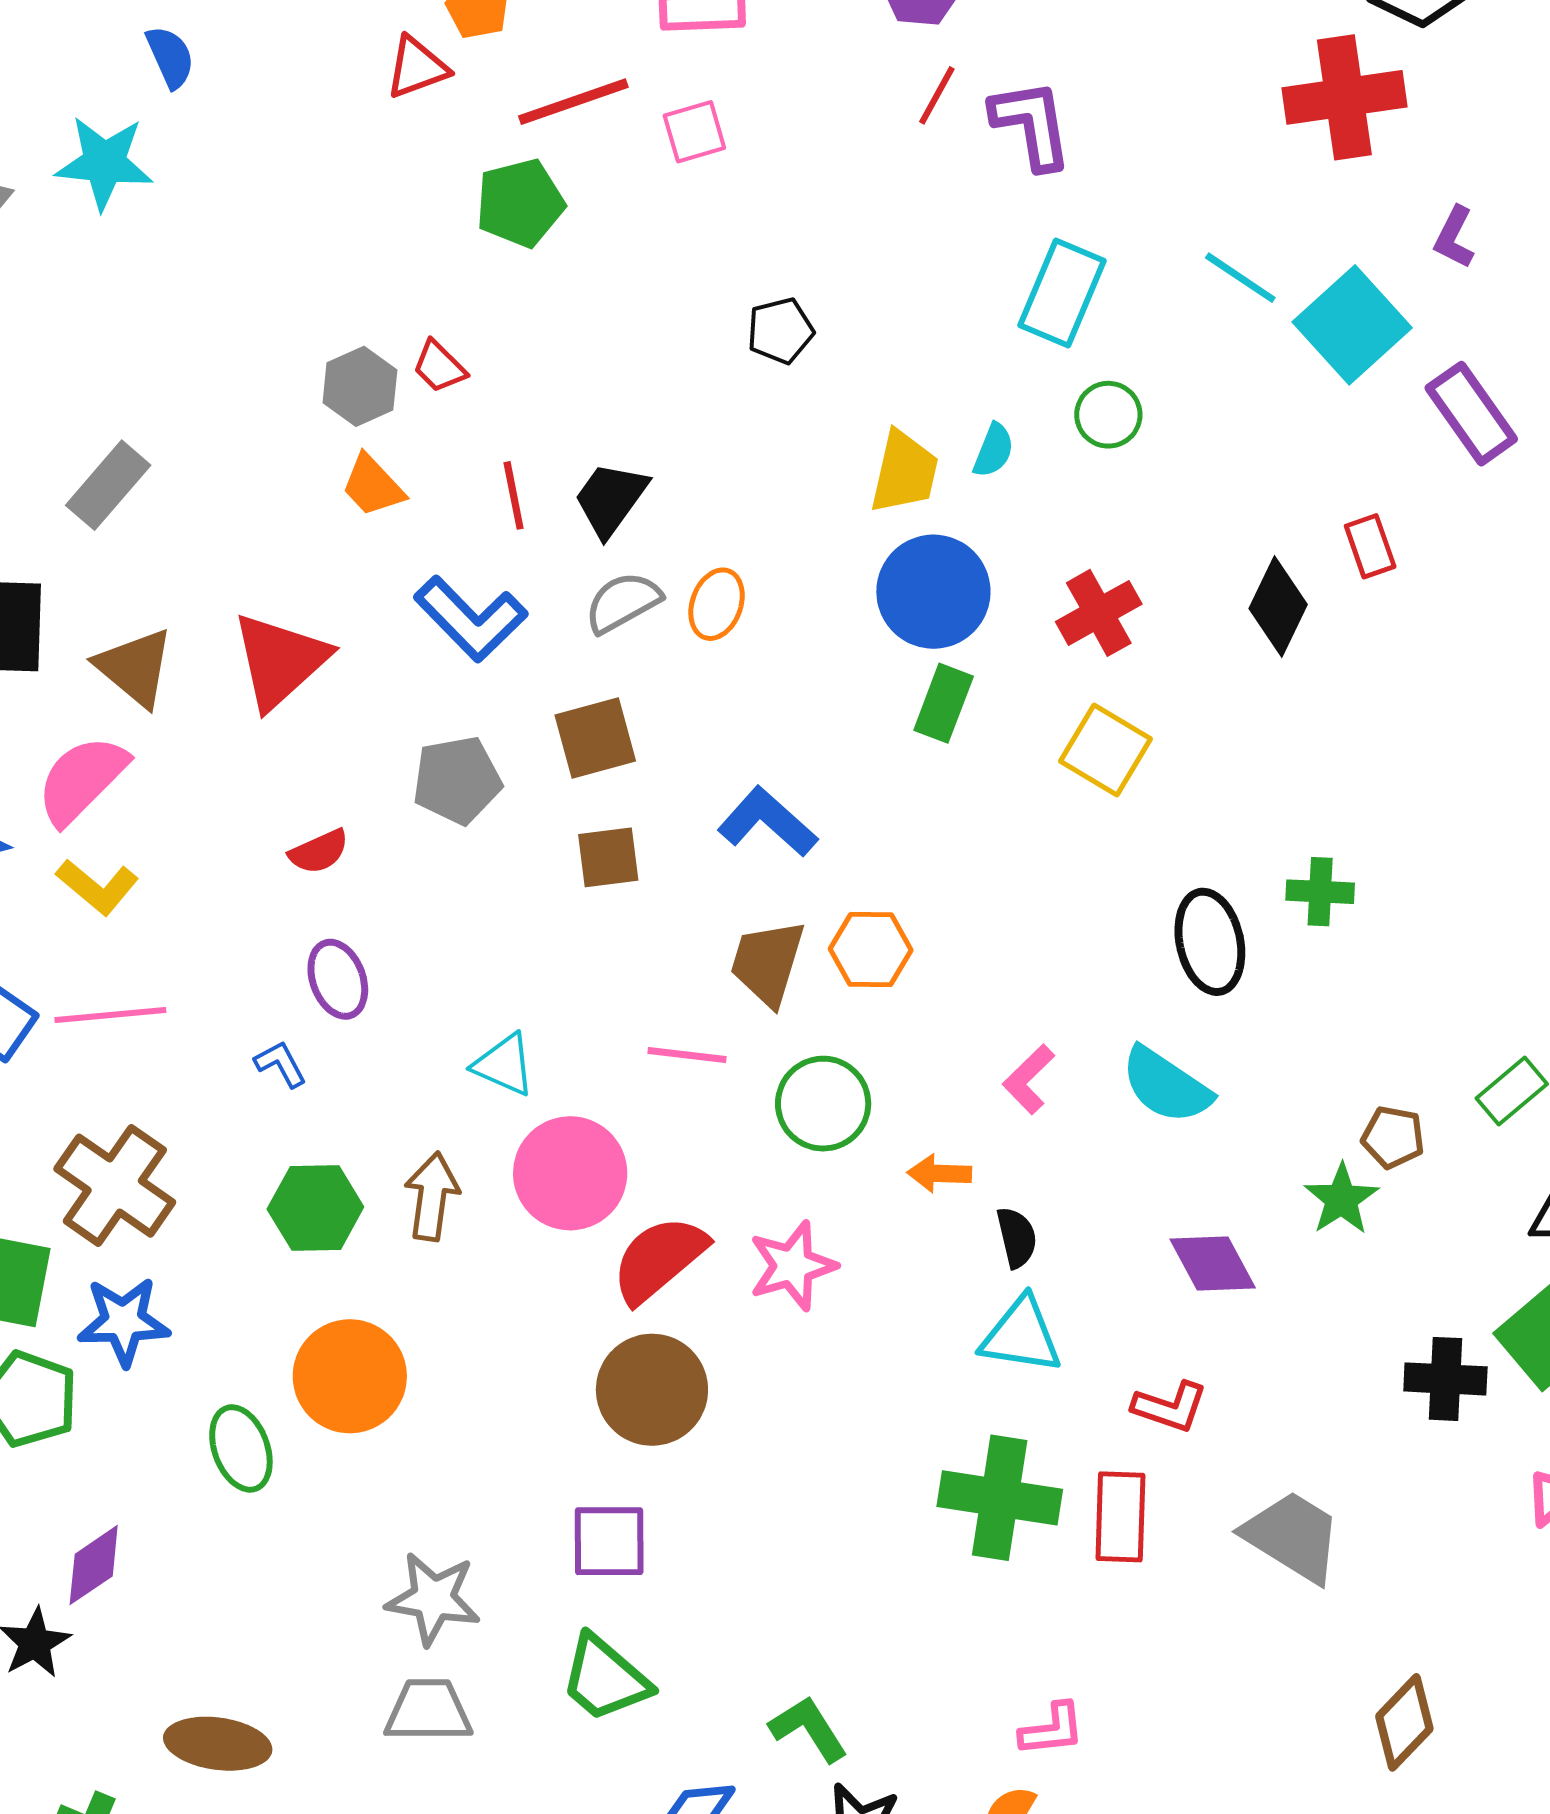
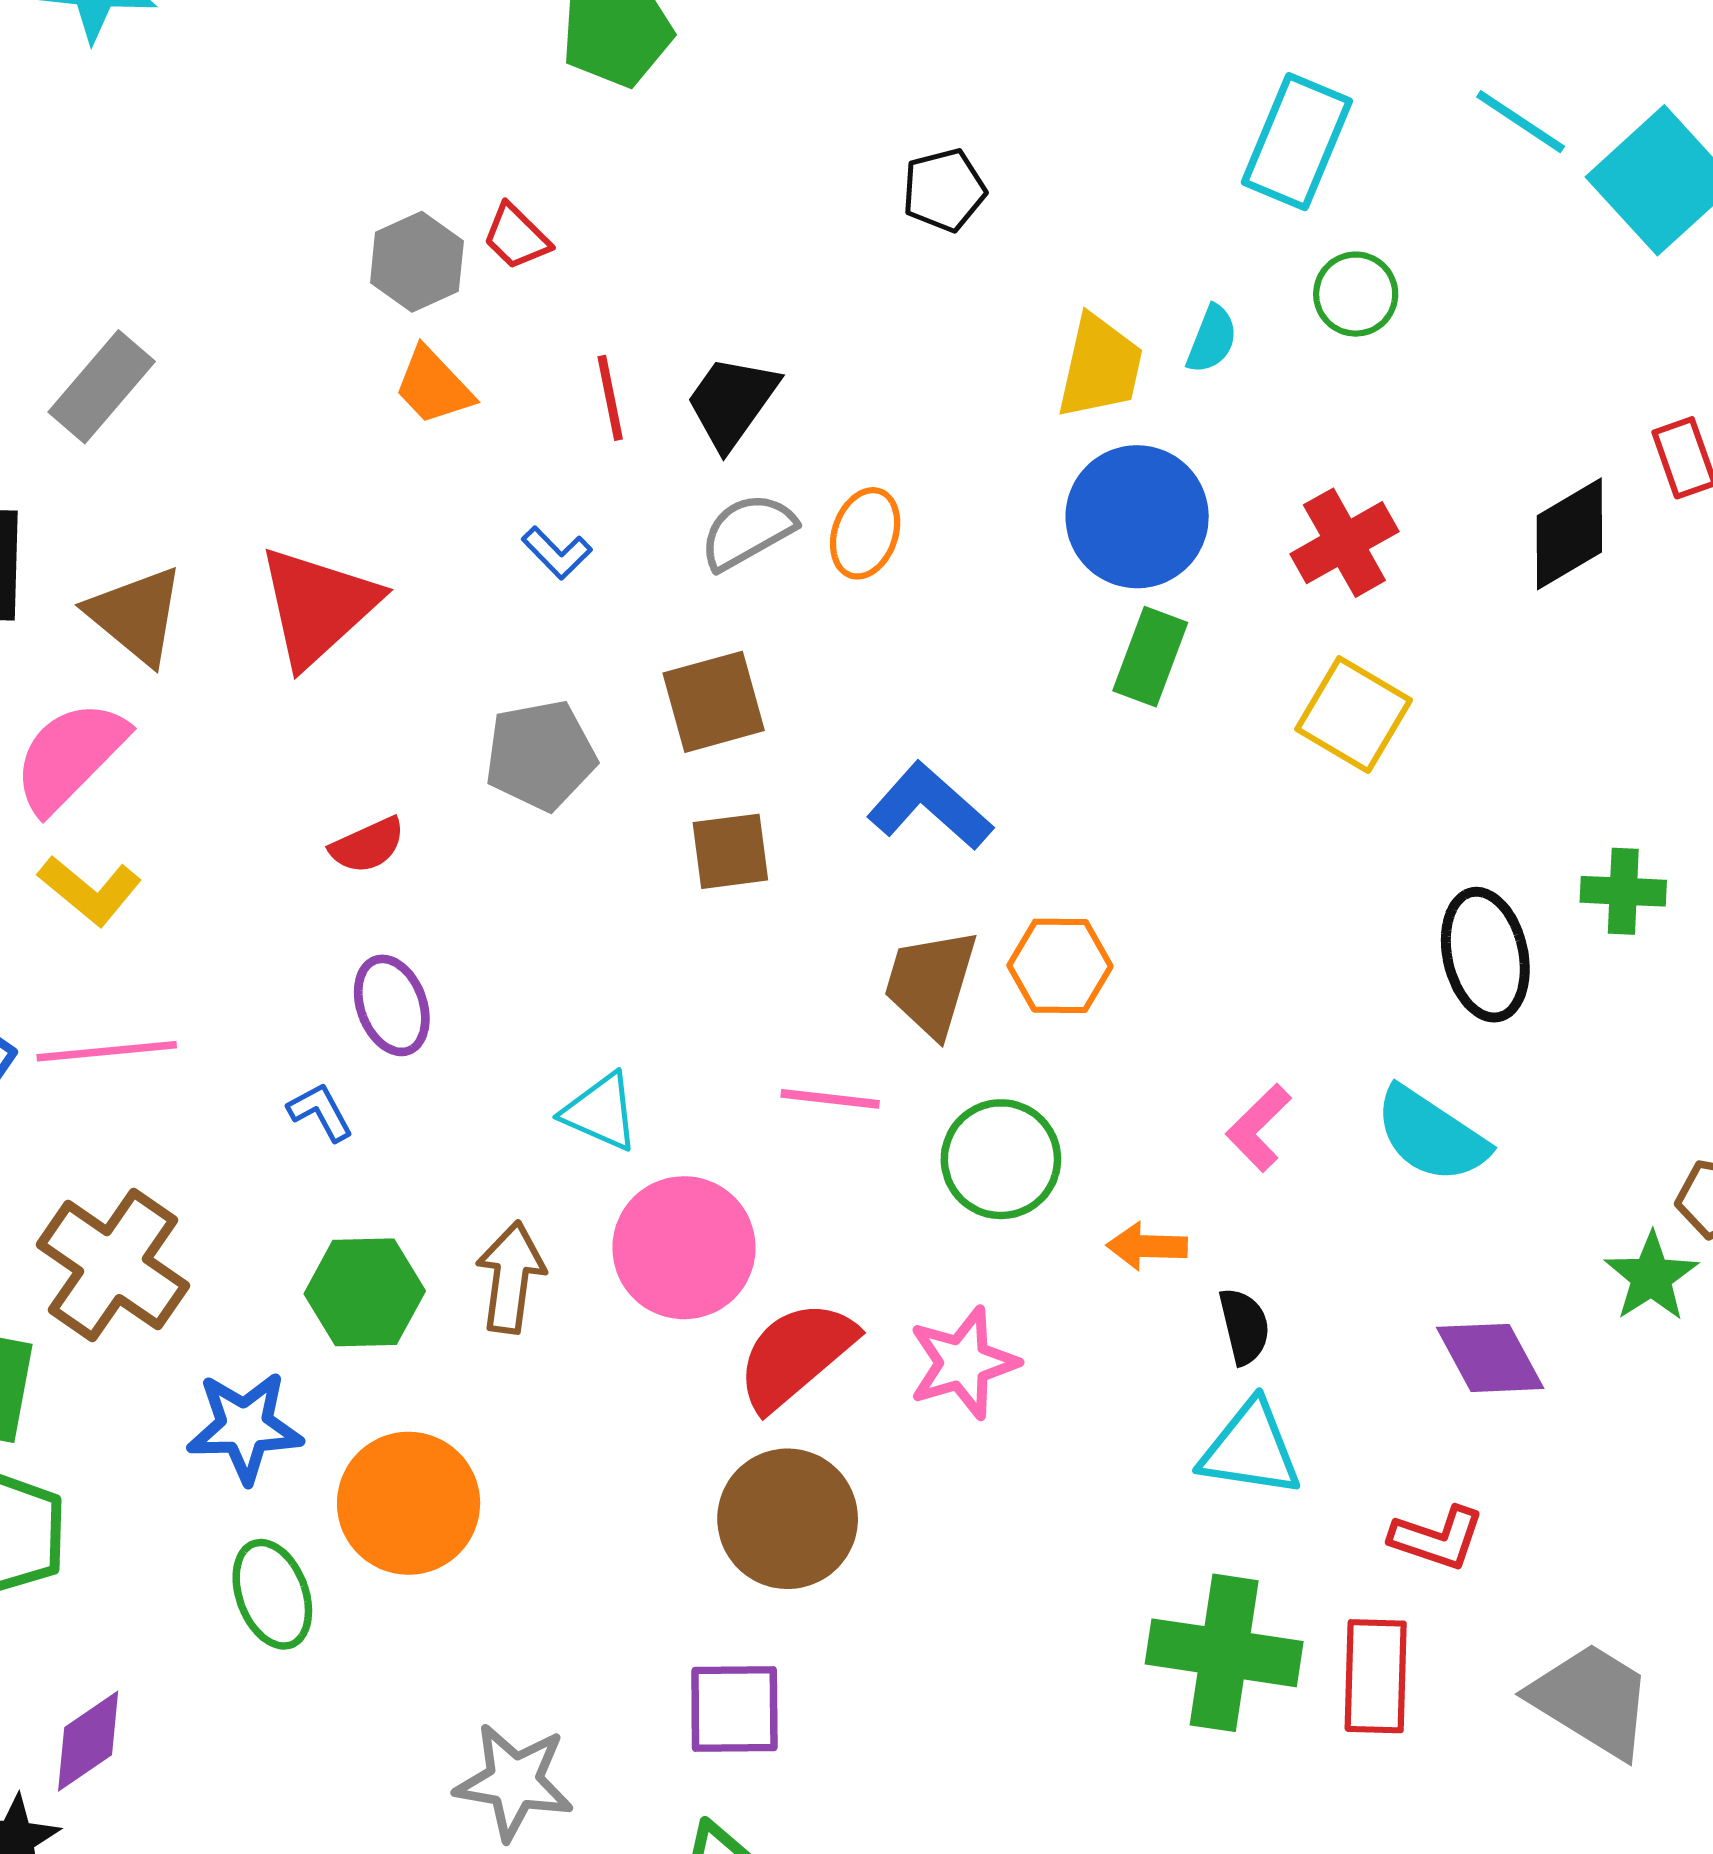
black diamond: (1278, 607) -> (1569, 534), turned 34
blue L-shape: (471, 619) -> (557, 553), size x0.5
blue star: (124, 1321) -> (245, 1427), moved

